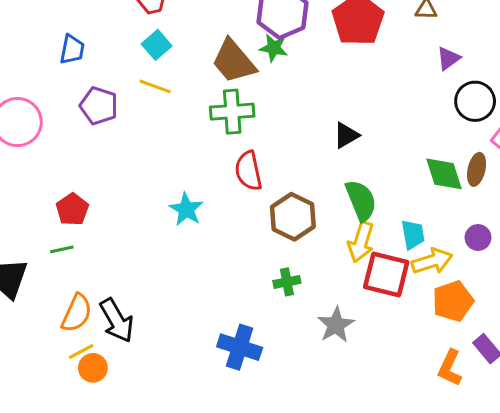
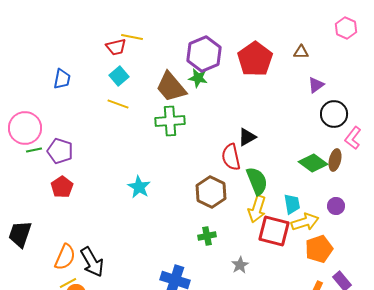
purple pentagon: (99, 106) -> (60, 151), moved
red semicircle: (248, 171) -> (231, 157), moved
green diamond: (444, 174) -> (313, 163), turned -36
green line: (62, 249) -> (34, 150), moved
gray star: (336, 325) -> (240, 265), size x0.7

